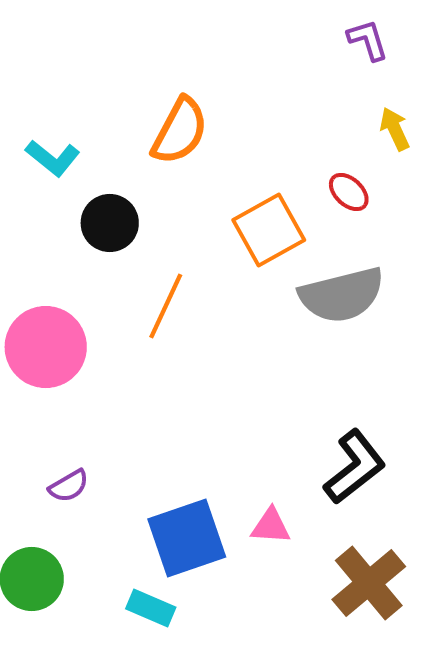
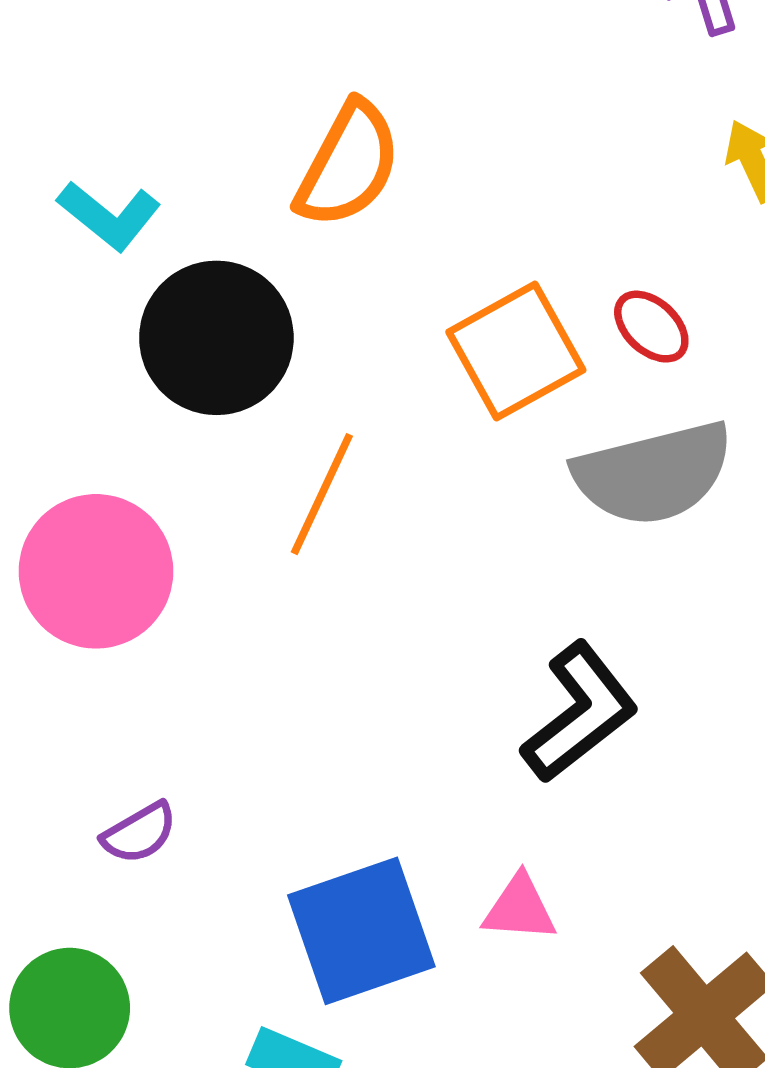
red ellipse: (349, 192) -> (651, 327), moved
black circle: (110, 223) -> (216, 338), size x1.4
black L-shape: (355, 467) -> (580, 712), moved

